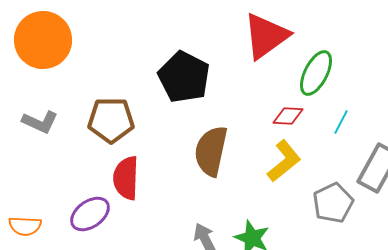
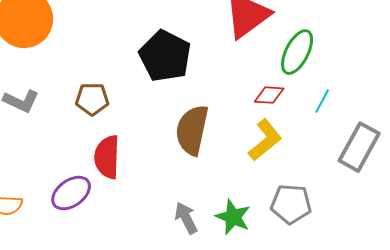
brown pentagon: (111, 120) -> (92, 99), size x0.7
gray pentagon: (333, 203) -> (291, 204), moved, turned 30

